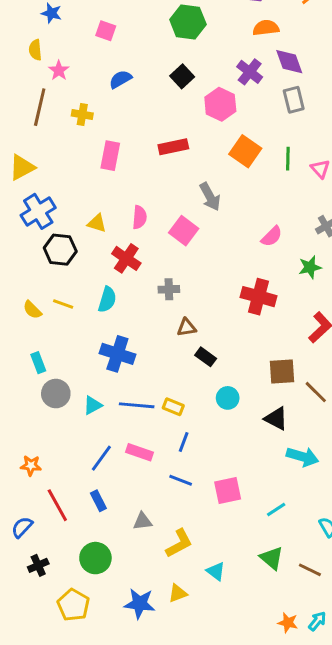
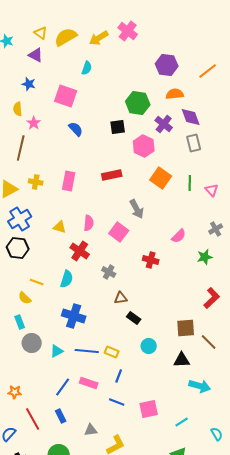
green hexagon: (188, 22) -> (138, 103), moved
pink square: (106, 31) -> (66, 96), size x1.6
black square: (182, 76) -> (118, 127), turned 35
blue semicircle: (120, 79) -> (76, 129), turned 77
yellow cross: (82, 114) -> (36, 182), moved
black hexagon: (60, 250) -> (18, 248), moved
gray cross: (169, 289) -> (109, 272), turned 32
red cross: (258, 297) -> (151, 260), moved, size x0.7
yellow semicircle: (32, 310) -> (25, 298), moved
black triangle: (276, 419) -> (182, 360), turned -30

